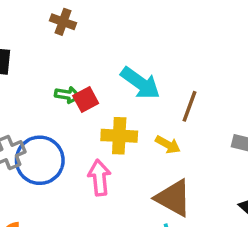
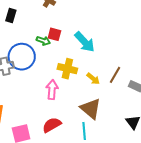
red square: (86, 100) -> (54, 34), moved, turned 32
brown line: (189, 106) -> (115, 75), moved
blue circle: (40, 160) -> (22, 57), moved

